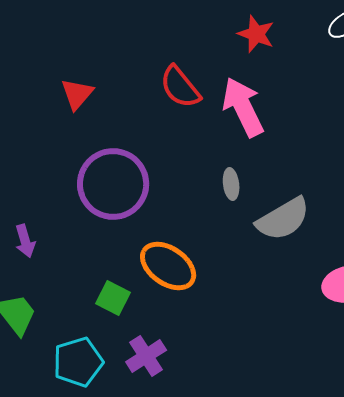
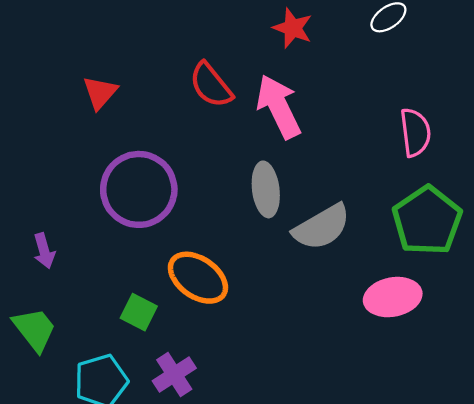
gray ellipse: (231, 184) -> (266, 189), size x1.6

